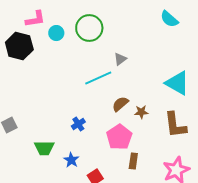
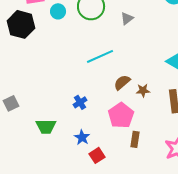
gray triangle: (120, 59) -> (127, 18), moved
blue star: (71, 160) -> (82, 137), moved

